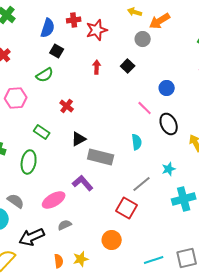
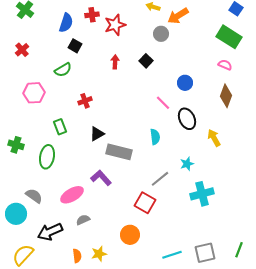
red cross: (67, 106) -> (85, 101), turned 32
green rectangle: (42, 132) -> (60, 127), turned 35

